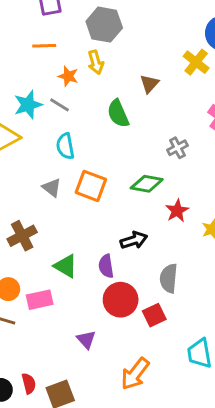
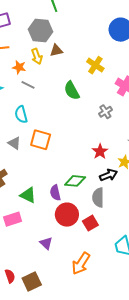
yellow cross: (196, 62) -> (95, 65), moved
brown triangle: (149, 84) -> (56, 51), moved, turned 40
gray line: (59, 105) -> (28, 85), moved
green semicircle: (118, 114) -> (72, 91), moved
gray cross: (177, 148) -> (105, 112), moved
green diamond: (147, 184) -> (75, 181), moved
black arrow: (134, 240) -> (109, 175), moved

